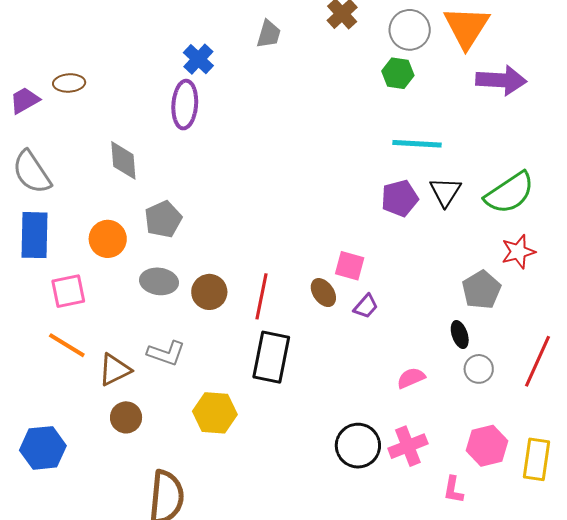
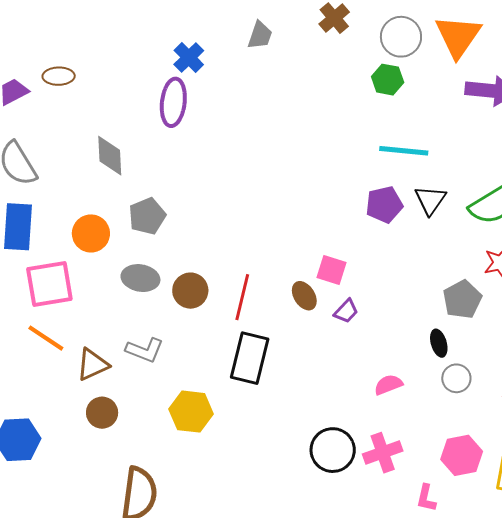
pink square: (68, 291) -> (49, 284), size x1.4

